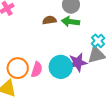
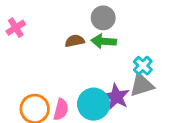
purple star: (78, 62) -> (116, 97), turned -30

